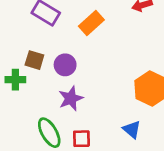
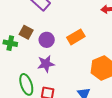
orange rectangle: (91, 23) -> (76, 37), moved

